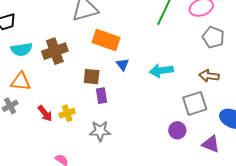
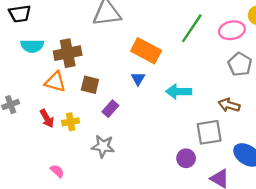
orange rectangle: (106, 40) -> (146, 51), moved
brown square: (92, 77) -> (90, 85), moved
orange triangle: (21, 82) -> (55, 82), moved
purple rectangle: (102, 96) -> (110, 109), turned 42

